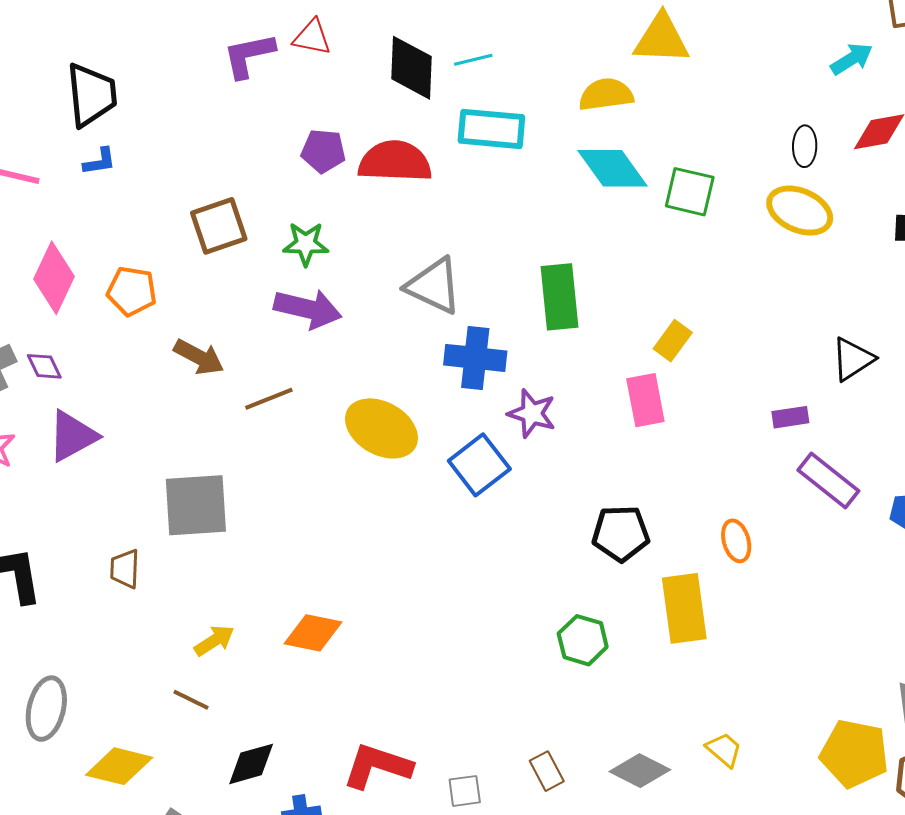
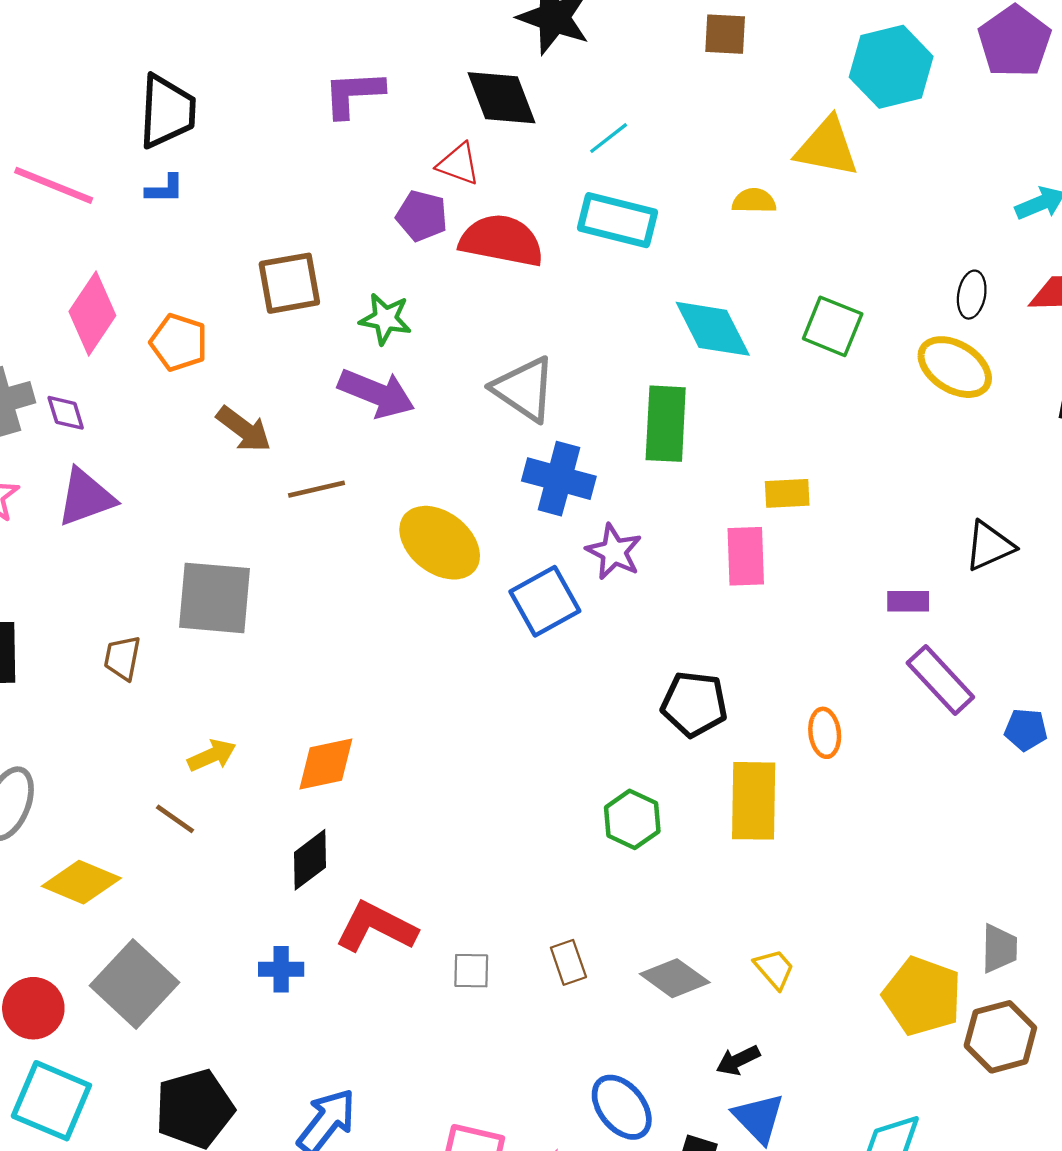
red triangle: (312, 37) -> (459, 164), moved
cyan line: (473, 60) -> (609, 138), turned -33
black diamond: (412, 68) -> (501, 98), moved, turned -32
yellow semicircle: (606, 95) -> (754, 201), size x0.7
cyan diamond: (612, 168) -> (713, 329), moved
yellow rectangle: (673, 341) -> (787, 493), turned 42
orange diamond: (313, 633) -> (326, 764), turned -32
black diamond: (251, 764) -> (310, 860), moved, turned -30

